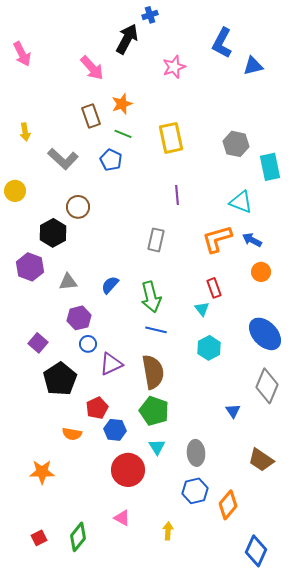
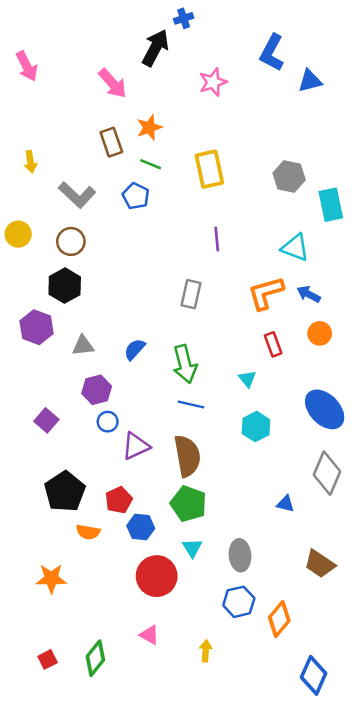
brown circle: (78, 207) -> (71, 241), moved
red rectangle: (214, 288) -> (273, 344), moved
black pentagon: (60, 379) -> (65, 492), moved
blue triangle: (233, 411) -> (285, 504), turned -42

